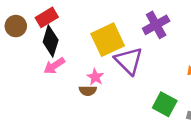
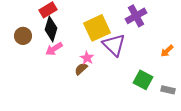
brown circle: (16, 26) -> (23, 36), moved
brown semicircle: (88, 91) -> (81, 69), turned 136

